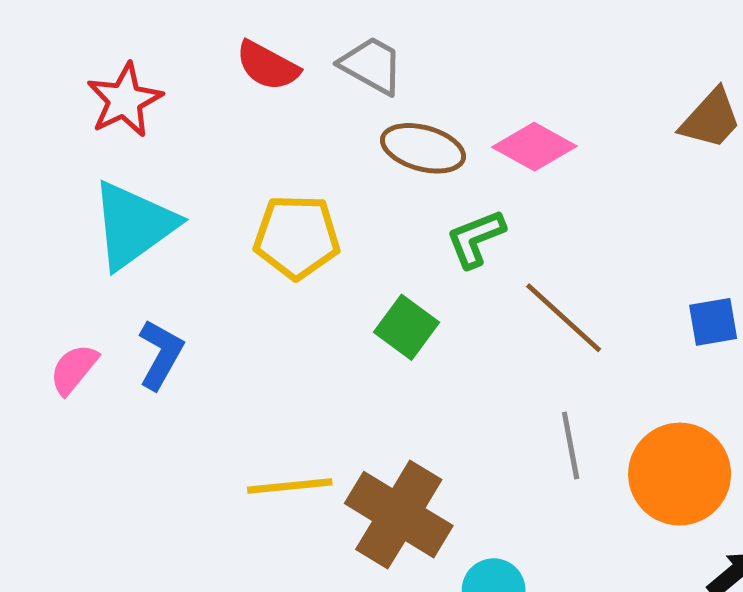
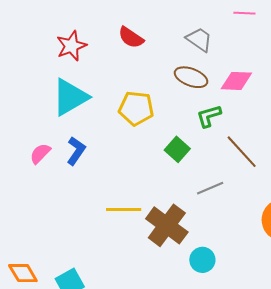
gray trapezoid: (372, 65) -> (199, 40), moved
pink diamond: (534, 147) -> (236, 81), turned -32
gray line: (571, 446) -> (210, 188), moved, turned 72

